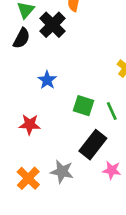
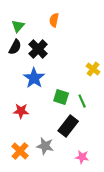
black cross: (53, 25) -> (38, 49), moved
blue star: (47, 80) -> (34, 78), size x1.5
pink star: (112, 170) -> (82, 157), moved

